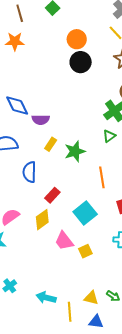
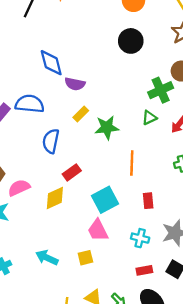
black circle: (81, 62) -> (131, 41), moved
pink trapezoid: (64, 241) -> (98, 230), moved
yellow square: (85, 251) -> (85, 258), moved
cyan arrow: (46, 298) -> (47, 258), moved

